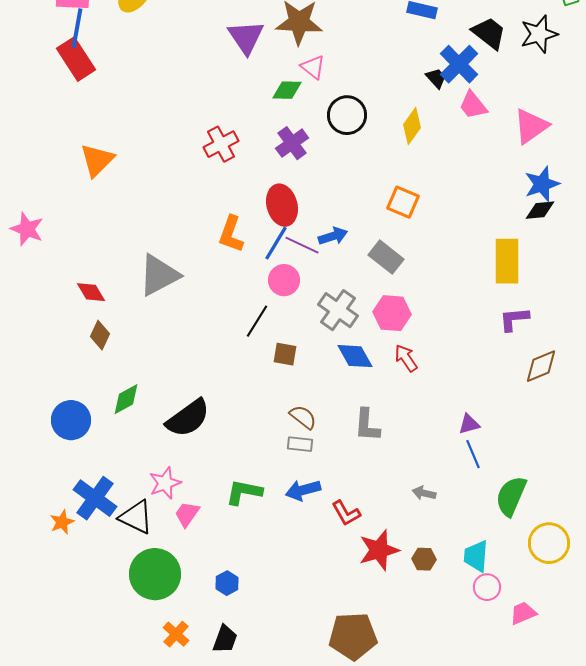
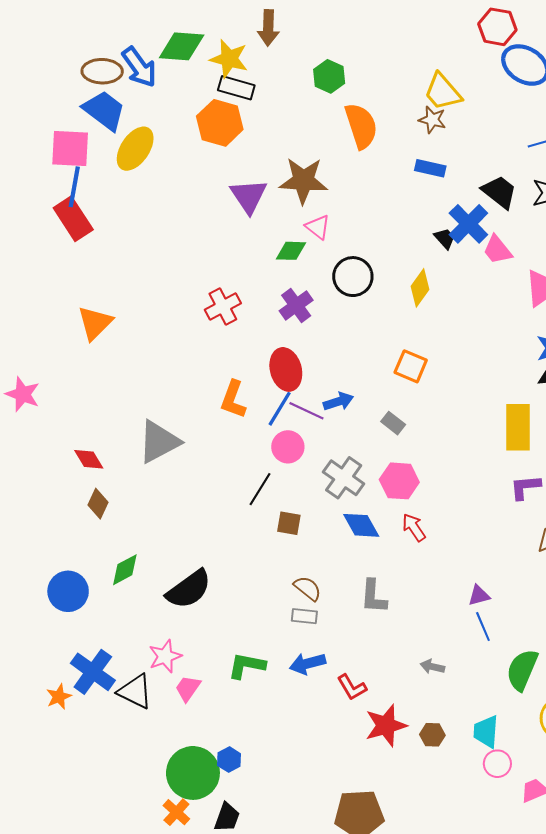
pink trapezoid: (473, 105) -> (497, 250), moved
gray rectangle: (386, 257) -> (393, 423), size x0.7
green circle: (155, 574) -> (193, 773), moved

